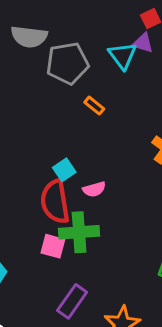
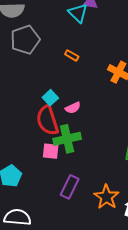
gray pentagon: (68, 63) -> (25, 40), moved
orange rectangle: (94, 106) -> (72, 55), moved

